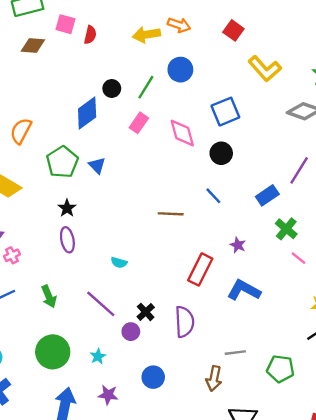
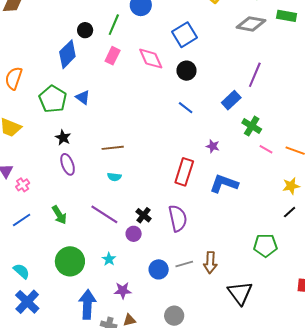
brown line: (171, 214) -> (113, 148), moved
gray line: (235, 353) -> (184, 264), moved

